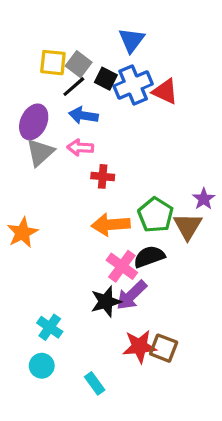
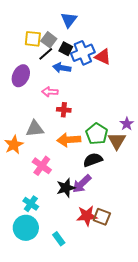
blue triangle: (132, 40) -> (69, 20), moved
blue arrow: (83, 115) -> (62, 68), moved
gray triangle: (40, 152) -> (35, 129), moved, turned 36
pink cross: (122, 266) -> (42, 166), moved
cyan circle: (42, 366) -> (26, 228), size x1.6

